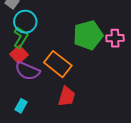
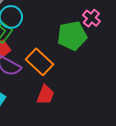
pink cross: (115, 38) -> (91, 18), moved, turned 36

